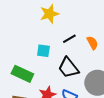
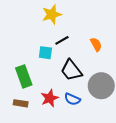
black line: (69, 39) -> (62, 40), moved
green rectangle: (22, 74) -> (24, 76), turned 45

